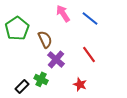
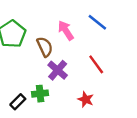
pink arrow: (63, 13) -> (66, 30), moved
green cross: (41, 79) -> (40, 94), turned -32

